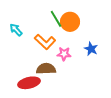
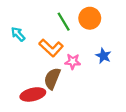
orange circle: (70, 22) -> (90, 18), moved
brown semicircle: (46, 69) -> (52, 79), turned -66

